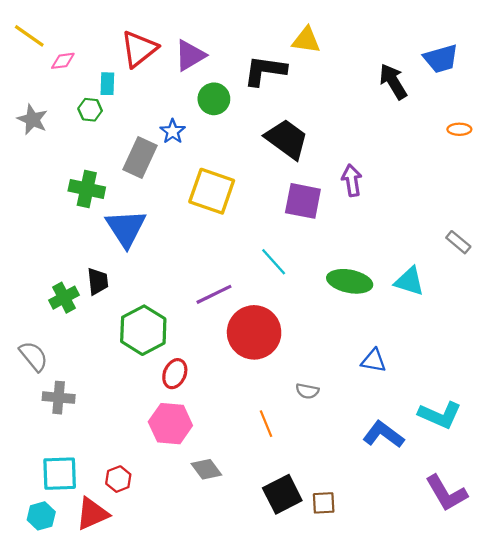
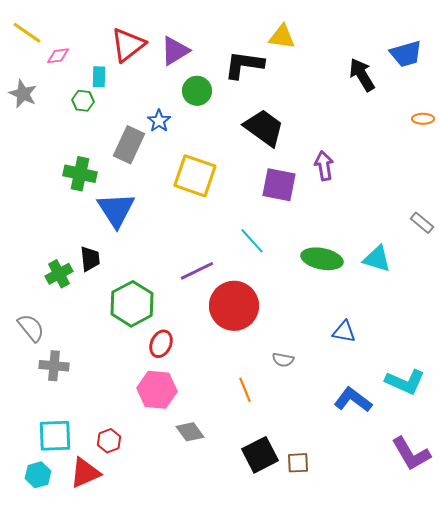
gray star: (32, 119) -> (23, 94), moved

